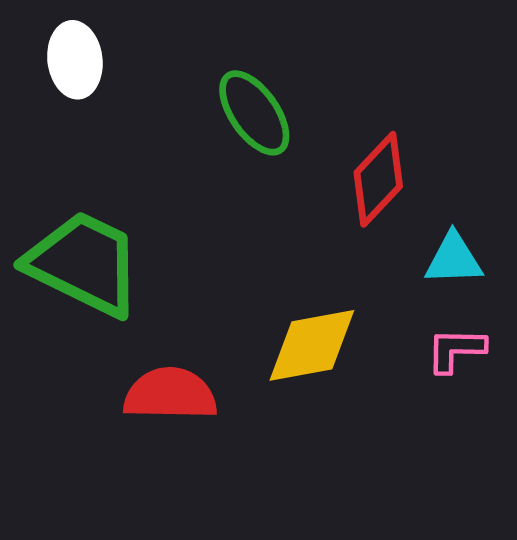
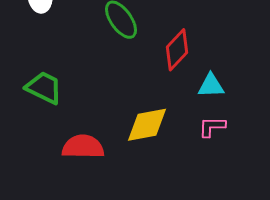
green trapezoid: (84, 263) -> (44, 88), size x0.7

